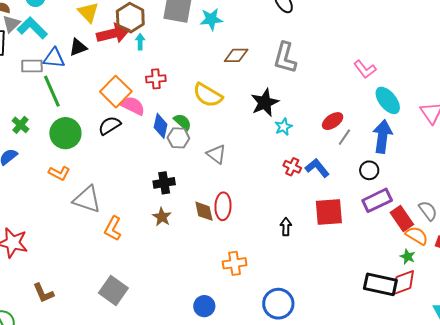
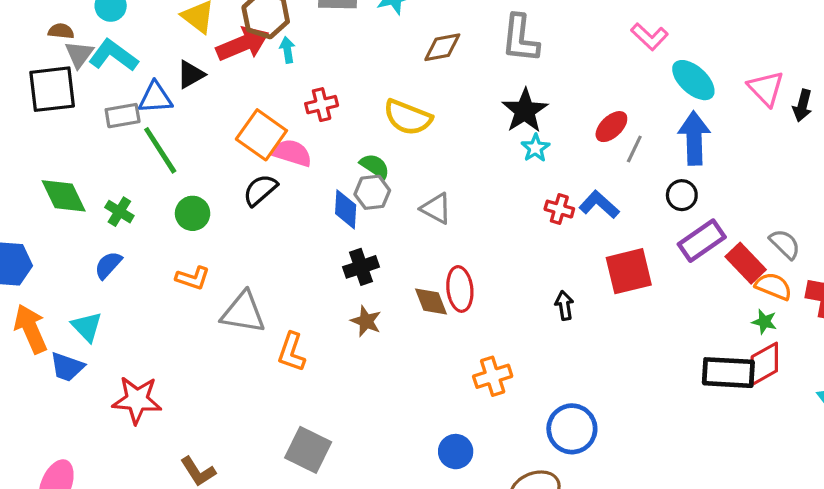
black star: (265, 103) -> (525, 111), moved
blue diamond: (161, 126) -> (346, 209), moved
green circle: (65, 133) -> (193, 213), size x0.7

